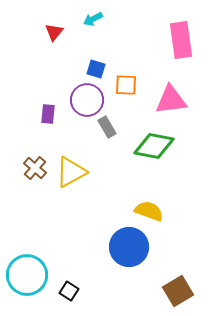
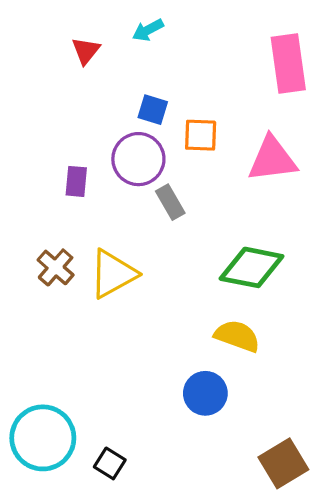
green diamond: (154, 146) -> (252, 267), moved
blue circle: (129, 247) -> (205, 393), size x0.7

